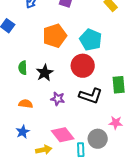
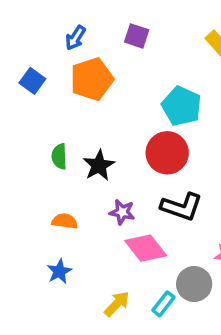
orange pentagon: (55, 36) -> (92, 79), moved
pink diamond: (63, 135) -> (146, 248), moved
yellow arrow: (44, 150) -> (117, 304), moved, turned -35
cyan rectangle: (81, 150) -> (164, 304), turned 40

